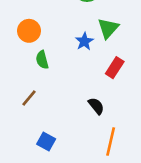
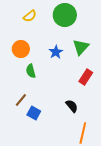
blue star: (84, 41) -> (56, 52), moved
blue square: (46, 141) -> (34, 113), moved

